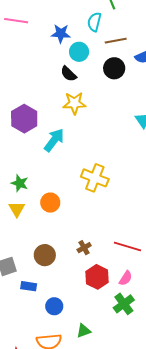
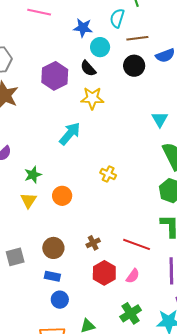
purple hexagon: (24, 119) -> (55, 76), moved
yellow cross: (95, 178) -> (108, 174), size x0.6
green star: (20, 183) -> (33, 175), turned 30
blue rectangle: (29, 286) -> (52, 276), moved
green cross: (124, 304) -> (131, 313), moved

